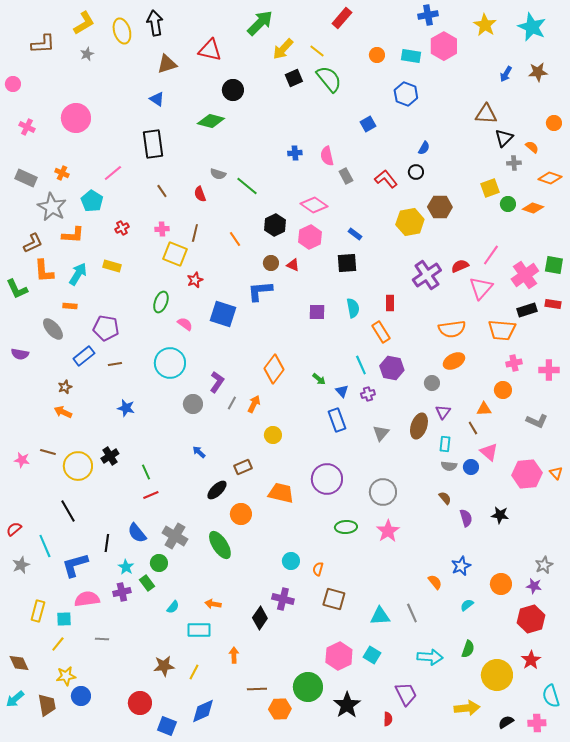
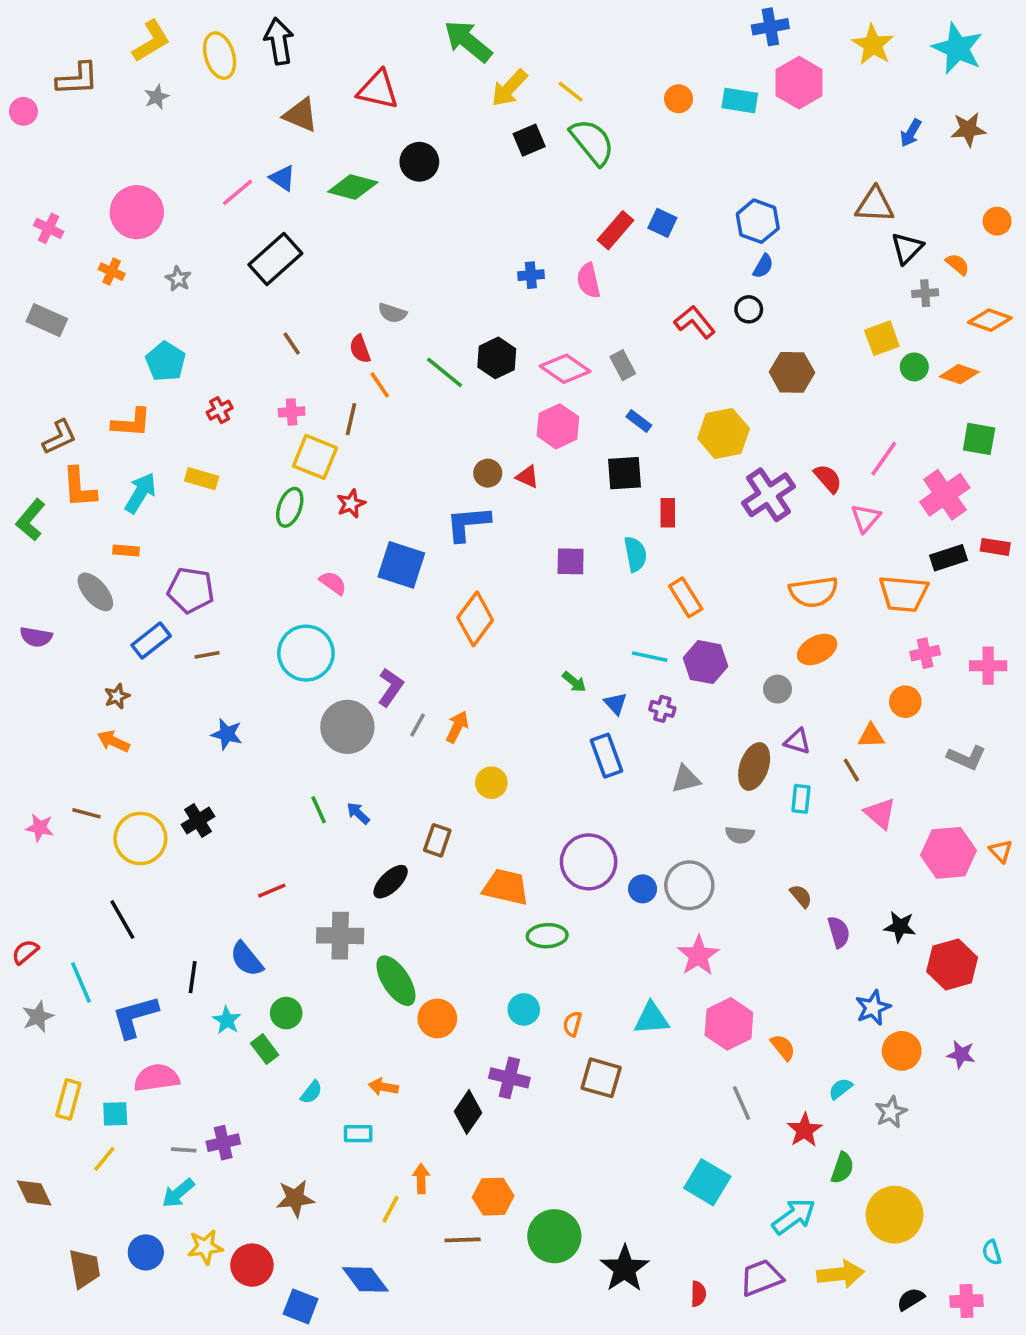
red rectangle: (342, 18) -> (616, 230), moved
green arrow: (260, 23) -> (468, 41), turned -96
brown triangle: (167, 64) -> (301, 115), turned 40
pink circle: (13, 84) -> (23, 111), moved
blue hexagon: (406, 94) -> (758, 221), moved
green diamond: (211, 121) -> (353, 187), moved
blue square: (368, 124) -> (662, 223), turned -35
black rectangle: (153, 144) -> (275, 259), turned 56
orange cross: (62, 173) -> (112, 272), moved
pink line: (113, 173) -> (238, 192), moved
gray rectangle: (346, 176) -> (623, 365), moved
green line: (247, 186) -> (445, 372), moved
gray star: (52, 207) -> (178, 279), moved, size x0.5
yellow hexagon: (410, 222) -> (724, 434), moved
black hexagon: (275, 225) -> (497, 358), moved
orange line: (235, 239) -> (380, 385), moved
green square: (554, 265) -> (979, 439), moved
red semicircle: (460, 266) -> (828, 479), turned 72
pink triangle: (481, 288) -> (866, 518), size x0.7
green L-shape: (17, 289) -> (31, 520), turned 65
green ellipse: (161, 302) -> (290, 507), moved
red rectangle: (390, 303) -> (668, 513), moved
cyan line: (361, 365) -> (650, 657), turned -54
orange diamond: (274, 369) -> (475, 619), moved
purple cross: (368, 394) -> (662, 709), turned 32
gray circle: (193, 404) -> (347, 727), size x1.5
purple triangle: (443, 412) -> (797, 741), turned -49
gray triangle: (381, 433) -> (686, 779), turned 36
gray semicircle: (449, 466) -> (740, 835), moved
brown rectangle: (243, 467) -> (437, 840), turned -48
blue circle: (471, 467) -> (643, 889), moved
green line: (146, 472) -> (319, 810), moved
orange circle: (241, 514) -> (437, 1018), moved
green ellipse: (346, 527) -> (547, 936), moved
gray cross: (175, 536) -> (340, 936), moved, turned -30
gray star: (544, 565) -> (891, 1112), moved
blue star: (461, 566) -> (873, 1008), moved
purple cross: (122, 592) -> (223, 1143), moved
cyan triangle: (380, 616) -> (652, 1018), moved
red hexagon: (531, 619) -> (952, 964), moved
cyan rectangle: (199, 630) -> (358, 1134), size x0.7
cyan square: (372, 655) -> (707, 1182), moved, size x1.4
pink hexagon: (339, 656) -> (729, 1024), moved
cyan arrow: (430, 657) -> (794, 1216), moved, turned -40
red star: (531, 660) -> (805, 1130), moved
yellow line: (194, 672) -> (391, 1209), moved
yellow star: (66, 676) -> (205, 1247), moved
purple trapezoid: (406, 694) -> (761, 1278), moved, turned -85
cyan semicircle: (551, 696) -> (992, 1252), size x0.6
cyan arrow: (15, 699) -> (178, 1193), moved
orange hexagon: (280, 709) -> (493, 1197), moved
blue diamond: (203, 711) -> (365, 1279), turned 76

